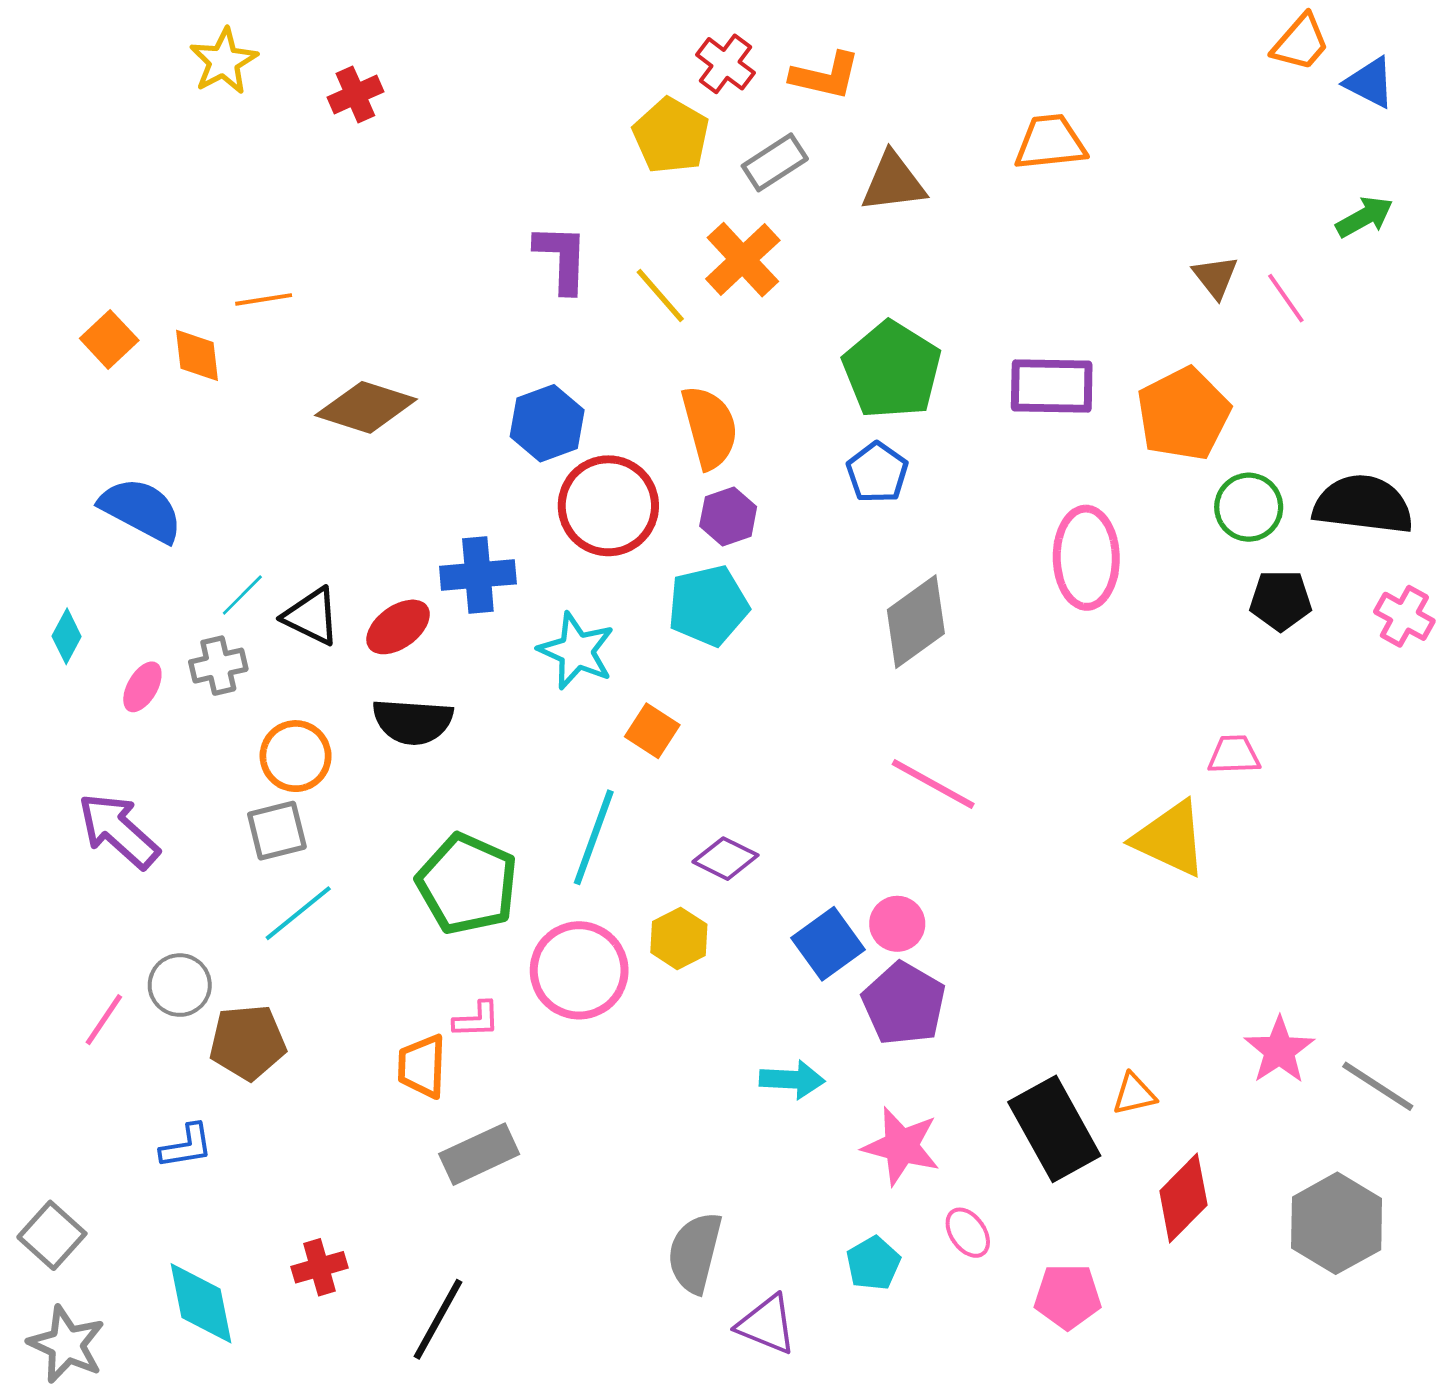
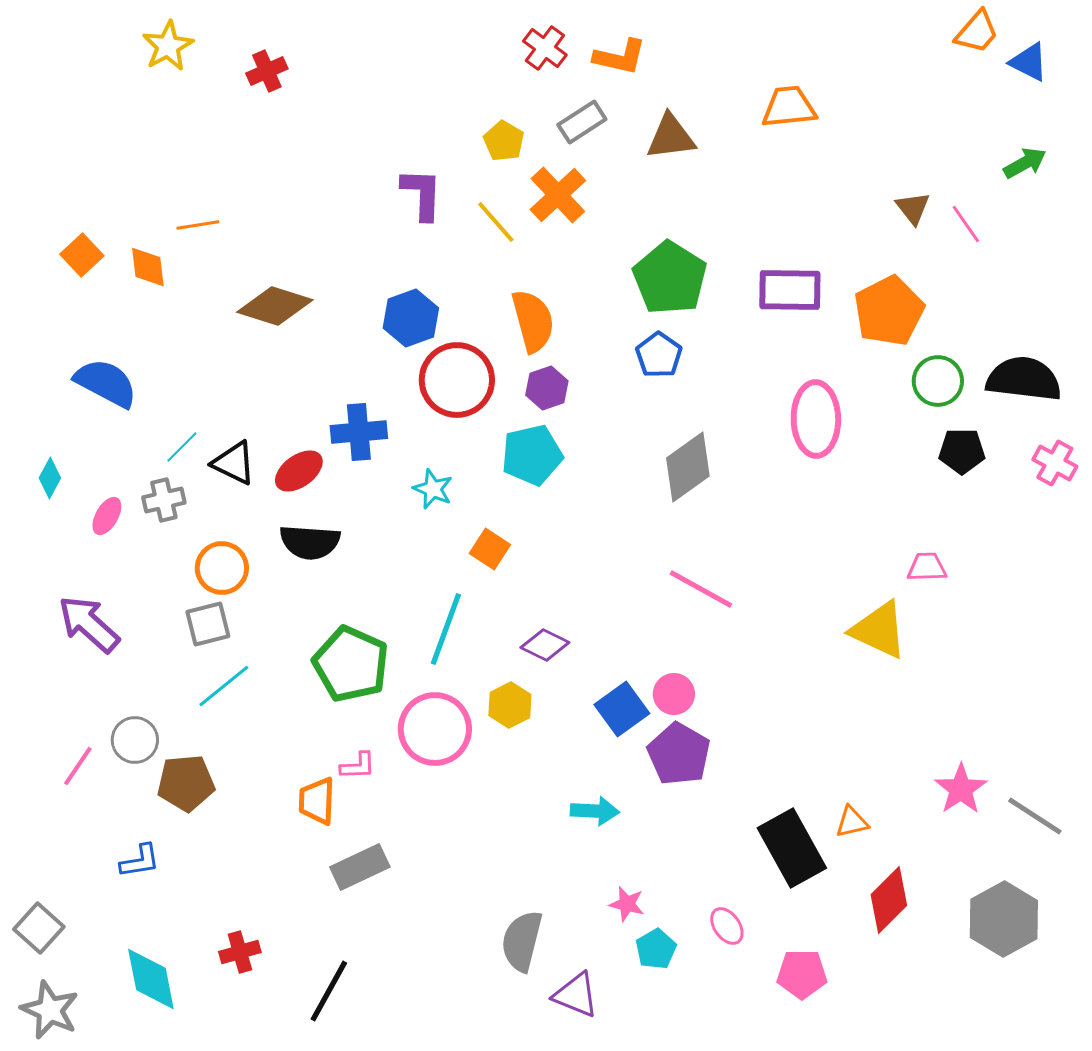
yellow pentagon: (671, 136) -> (504, 141), moved, size x0.7
cyan star: (576, 651) -> (433, 489), size x0.7
pink star: (901, 1146) -> (627, 904), moved, size x0.6

